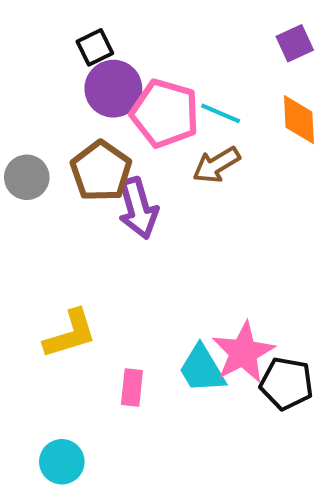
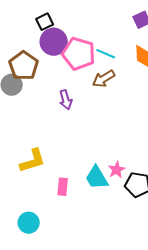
brown pentagon: (101, 171) -> (24, 66), moved
purple arrow: (138, 208) -> (66, 100), size x0.7
pink star: (243, 353) -> (117, 170), size x0.6

